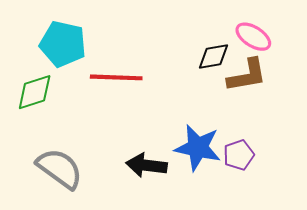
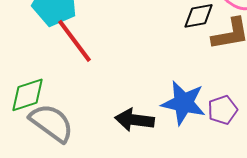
red line: (116, 77) -> (75, 41), moved, turned 51
green diamond: (35, 92) -> (28, 95), moved

